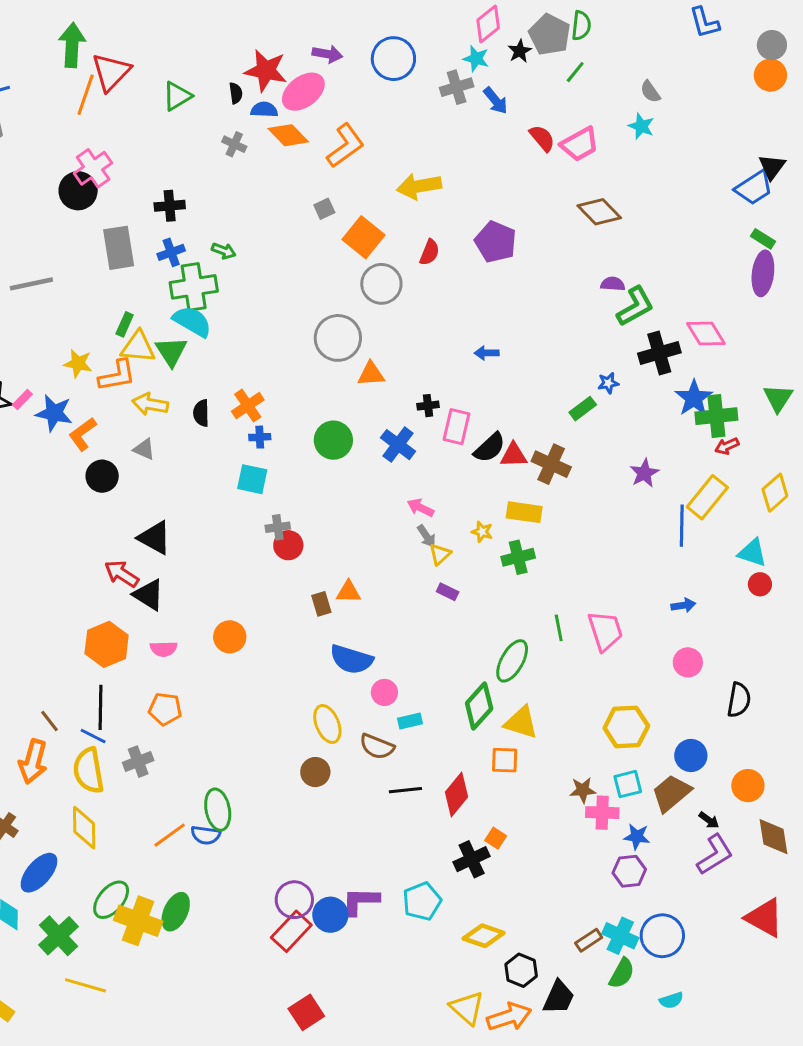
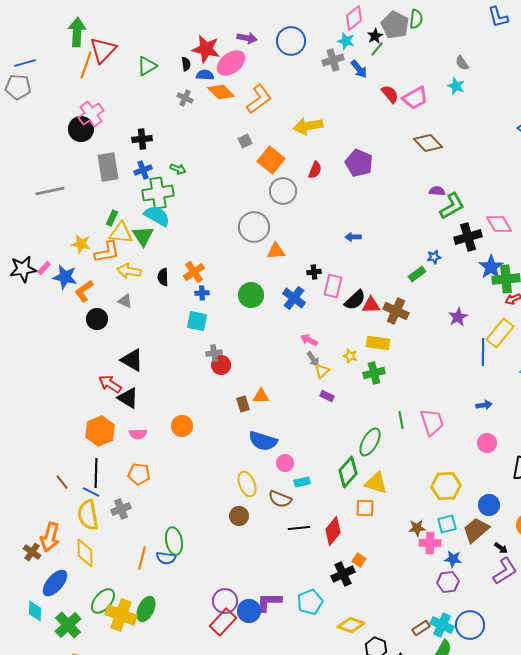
green line: (575, 72) -> (377, 49), moved
orange arrow: (33, 762) -> (50, 537), moved
orange line: (170, 835) -> (142, 558), turned -40

